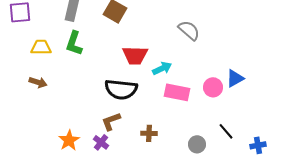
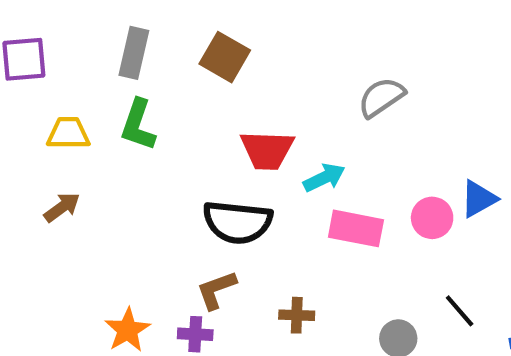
gray semicircle: (189, 30) -> (381, 97), turned -75
brown arrow: (38, 82) -> (62, 207), turned -54
purple cross: (101, 142) -> (195, 334), turned -35

